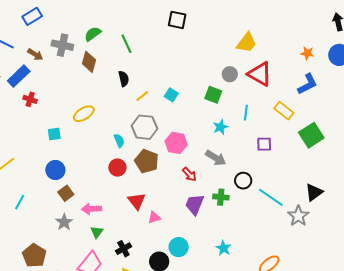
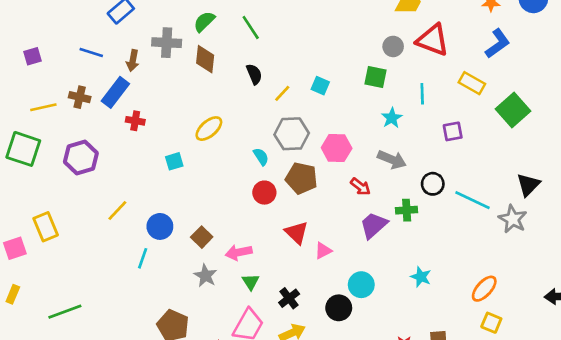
brown arrow: (35, 54) -> (133, 61), turned 77
blue circle: (55, 170) -> (160, 226), moved
purple trapezoid: (195, 204) -> (374, 225), turned 35

